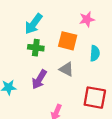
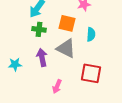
gray triangle: (66, 69) -> (66, 48), size x1.5
purple arrow: (39, 79) -> (42, 57), turned 138

